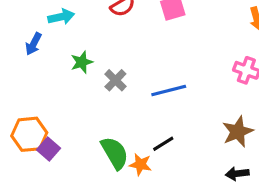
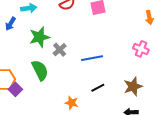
green star: (82, 62) -> (40, 37), size x1.5
black line: (163, 144) -> (98, 88), moved
green semicircle: (115, 153) -> (40, 70), moved

